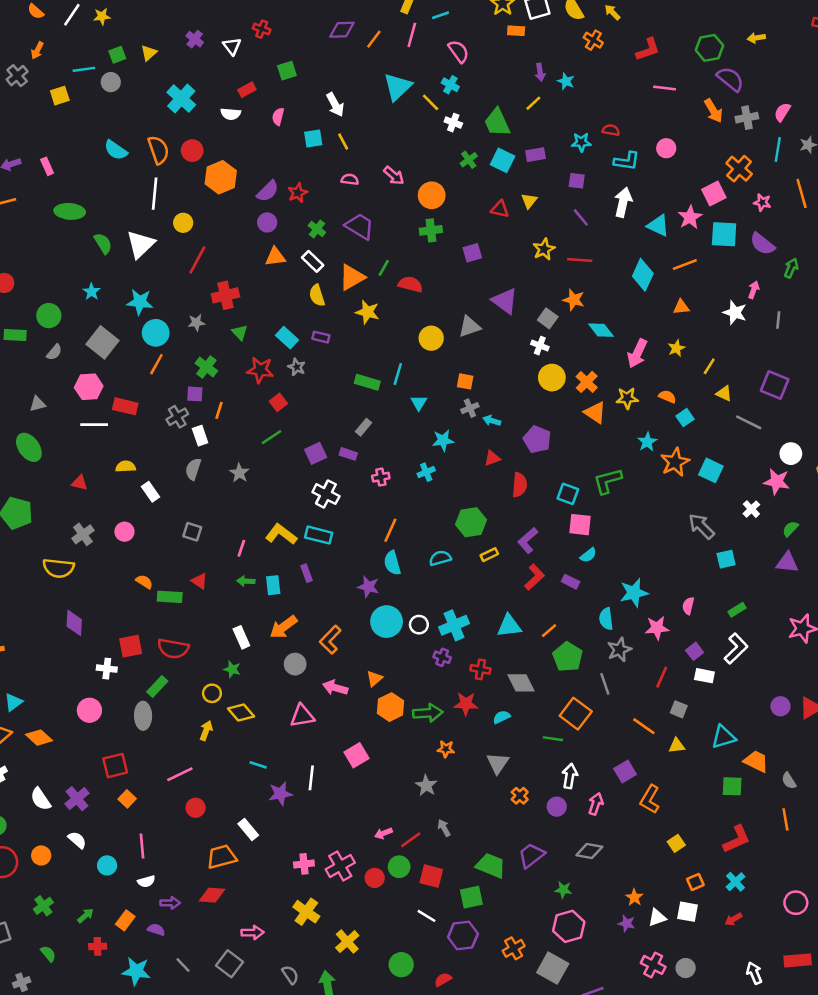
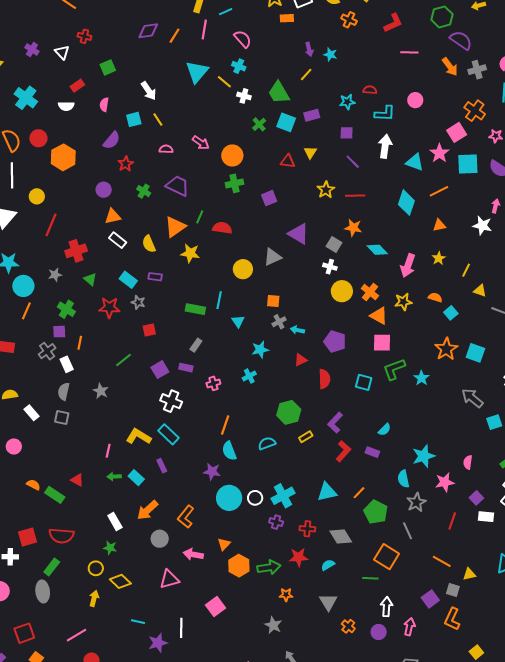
purple semicircle: (268, 191) -> (112, 140), moved
white rectangle: (313, 261) -> (118, 240), moved
red square: (278, 402) -> (149, 330), moved, turned 32
cyan star: (647, 442) -> (421, 378), moved
pink square: (580, 525) -> (382, 343), moved
gray square: (192, 532) -> (62, 418), moved
cyan rectangle: (319, 535) -> (168, 434), turned 35
cyan rectangle: (273, 585) -> (136, 478), turned -35
green rectangle: (170, 597) -> (55, 495), turned 36
gray square: (679, 709) -> (453, 590), moved

